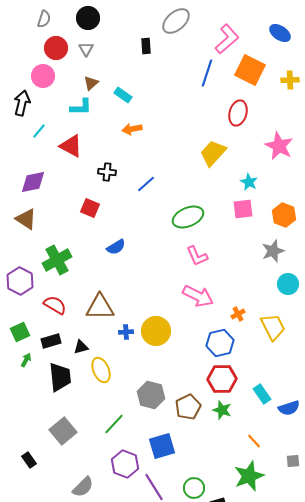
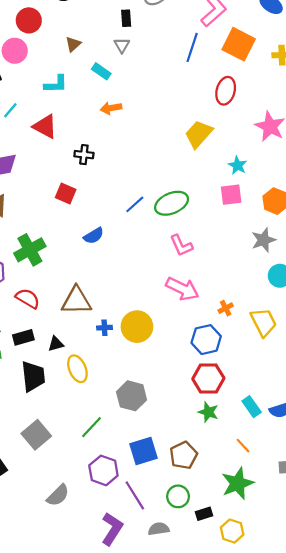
gray triangle: (86, 49) -> (122, 45), moved
brown triangle: (91, 83) -> (73, 44), moved
blue line: (146, 184) -> (135, 204), moved
cyan rectangle: (262, 394) -> (252, 407), moved
brown pentagon: (188, 407) -> (183, 455), moved

